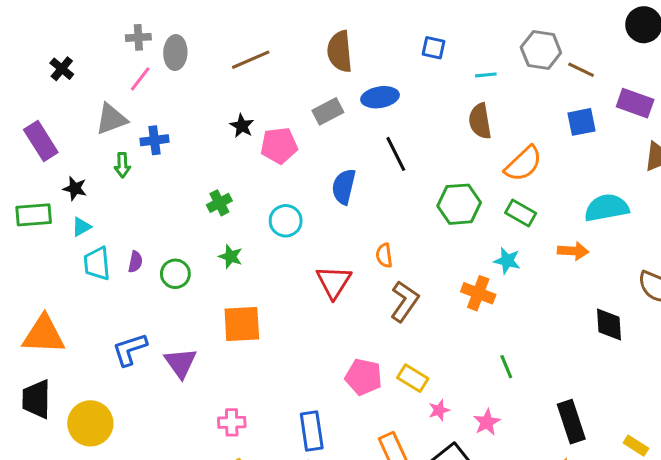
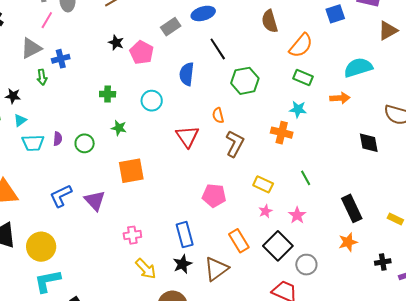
pink pentagon: (279, 146) -> (142, 53), turned -30
green cross: (219, 203) -> (108, 94), turned 35
green hexagon: (459, 204) -> (245, 81), moved
cyan trapezoid: (97, 264) -> (33, 143), turned -80
yellow rectangle: (413, 378) -> (263, 184), moved

